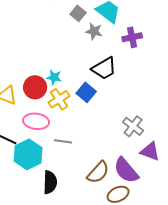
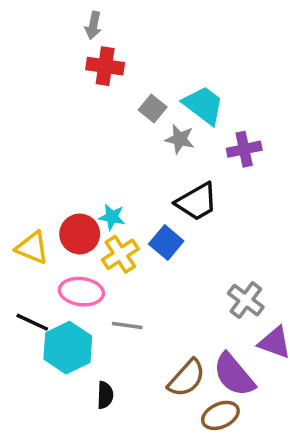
black semicircle: (50, 182) -> (105, 395), size x0.7

